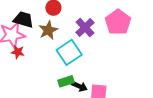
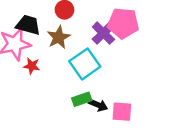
pink pentagon: (118, 22) -> (123, 23), moved, turned -30
red star: (18, 52) -> (32, 66), moved

